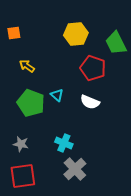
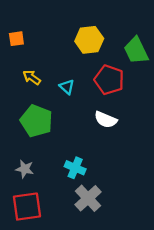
cyan triangle: (57, 95) -> (67, 87), moved

